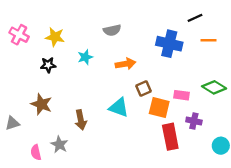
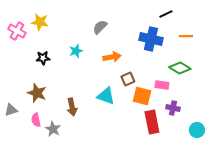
black line: (195, 18) -> (166, 14), moved
gray semicircle: (112, 30) -> (100, 27), turned 147
yellow star: (55, 37) -> (40, 22), moved
green diamond: (214, 87) -> (180, 68), moved
pink semicircle: (36, 152) -> (36, 120), moved

